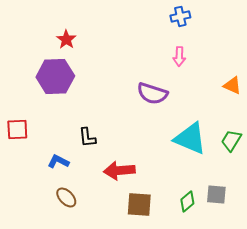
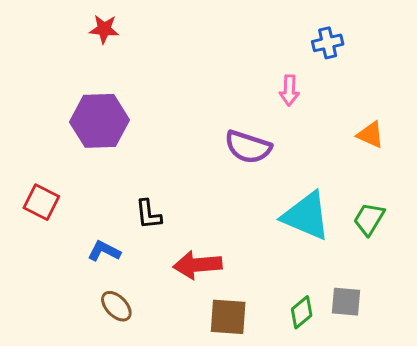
blue cross: (180, 16) -> (328, 43), moved
red star: (66, 39) -> (104, 29), moved, turned -30
red square: (17, 129) -> (41, 202), turned 30

